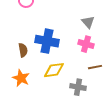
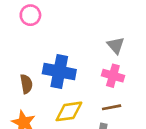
brown line: (95, 67) -> (112, 107), moved

